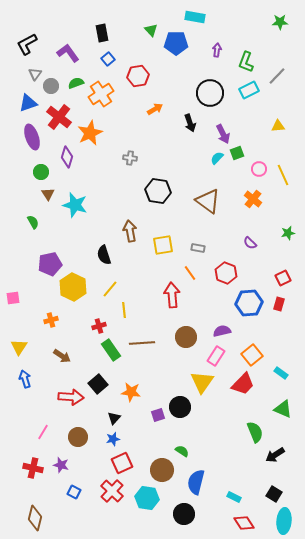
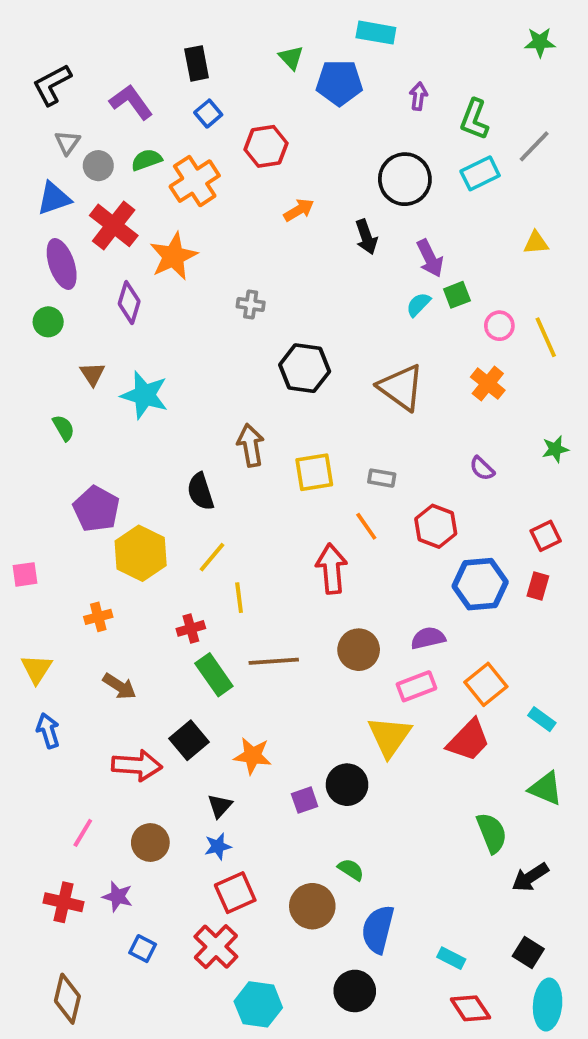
green circle: (41, 172) -> (48, 322), moved
purple pentagon: (50, 264) -> (96, 509), turned -30
pink rectangle: (216, 356) -> (416, 686), turned 36
cyan hexagon: (147, 498) -> (258, 1004), moved

